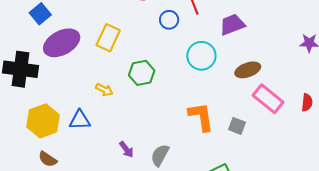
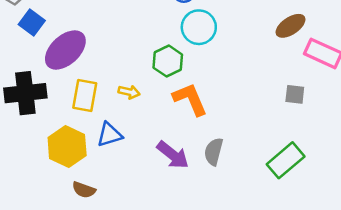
yellow rectangle: (108, 38) -> (85, 96), moved
cyan circle: (201, 56) -> (199, 27), moved
orange L-shape: (201, 117) -> (190, 99), moved
purple arrow: (126, 149) -> (173, 155), size x1.6

